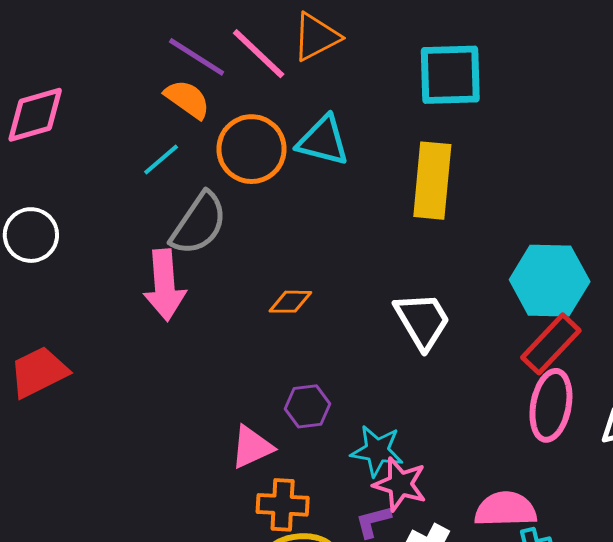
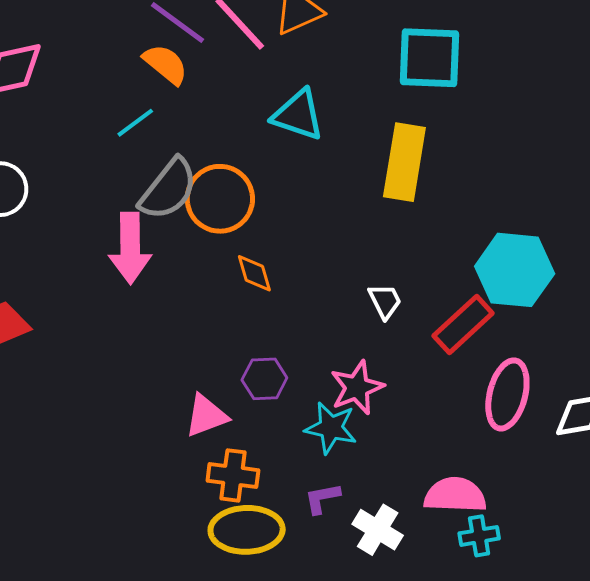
orange circle: (252, 149) -> (220, 199), moved
orange diamond: (290, 302) -> (254, 273), turned 69
white trapezoid: (422, 321) -> (385, 301), size x0.6
red rectangle: (551, 344) -> (463, 324), moved
pink star: (400, 484) -> (357, 388), moved, turned 30

